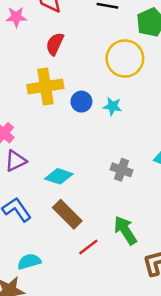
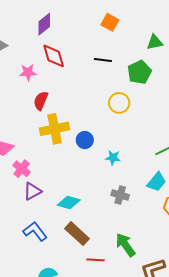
red semicircle: (55, 44) -> (41, 101), moved
yellow circle: (125, 58) -> (119, 103), size x0.7
cyan star: (112, 106) -> (113, 158), moved
red line: (88, 247) -> (95, 260), turned 42

